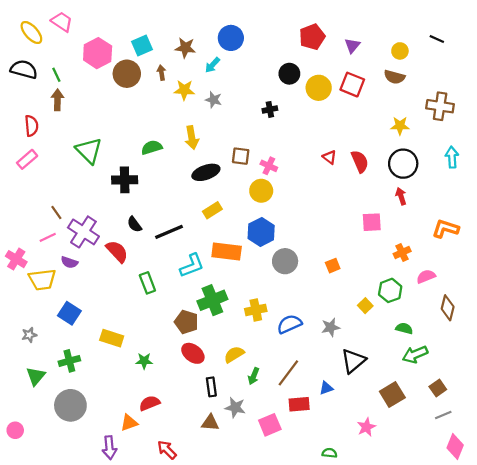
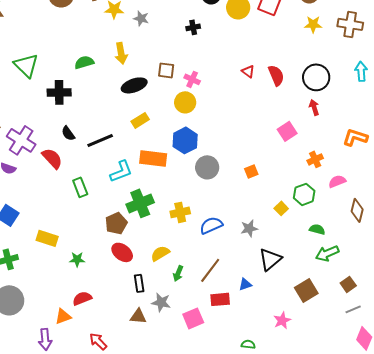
yellow star: (400, 126) -> (313, 24), moved
pink square: (372, 222) -> (287, 131), turned -30
brown pentagon: (186, 322) -> (116, 223), turned 30

